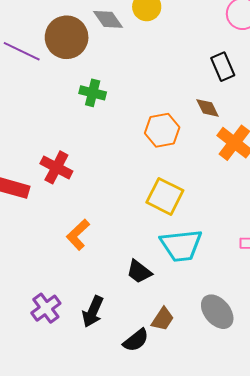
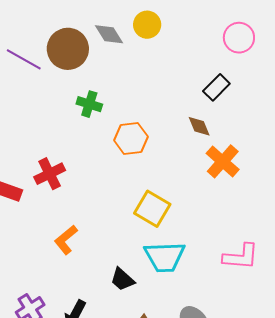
black rectangle: (223, 67) -> (216, 87), turned 64
orange hexagon: (162, 130) -> (131, 138), moved
red cross: (56, 167) -> (50, 174), turned 32

